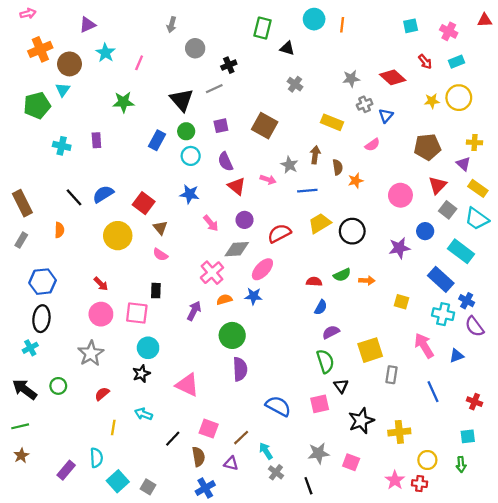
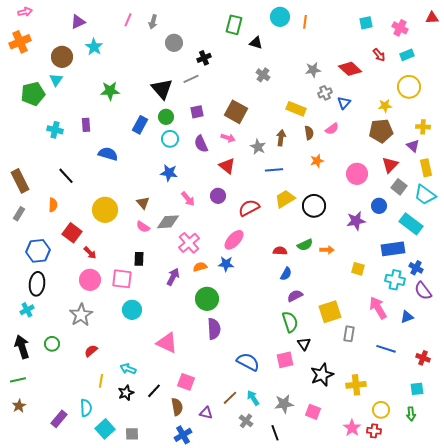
orange cross: (40, 49) -> (20, 42), moved
pink line: (139, 63) -> (128, 20), moved
yellow star: (432, 101) -> (385, 106), moved
brown semicircle: (338, 167) -> (309, 133), moved
pink arrow: (268, 180) -> (228, 138), moved
red triangle: (237, 186) -> (227, 166), moved
yellow rectangle: (478, 188) -> (426, 168), turned 42
blue semicircle: (103, 194) -> (108, 154), moved, turned 48
red square: (144, 203) -> (72, 233), moved
gray diamond: (237, 249) -> (168, 222), moved
blue rectangle: (441, 279) -> (393, 249), turned -50
black star: (141, 374) -> (126, 393), moved
black arrow: (25, 389) -> (22, 347), turned 35
blue line: (433, 392) -> (386, 349), turned -48
brown line: (241, 438) -> (230, 398), moved
cyan arrow: (266, 451) -> (253, 398), moved
gray square: (148, 487) -> (132, 434), turned -32

